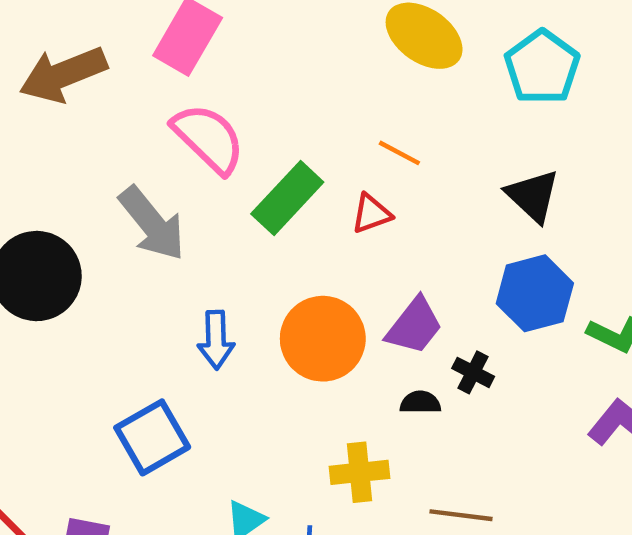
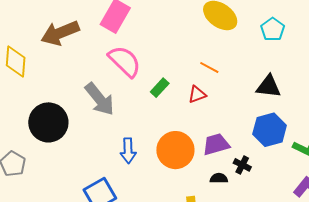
cyan pentagon: (542, 67) -> (273, 29), size x0.7
black triangle: (533, 196) -> (269, 86), turned -36
green rectangle: (287, 198) -> (160, 88), size x0.6
purple trapezoid: (414, 326) -> (216, 144), turned -144

